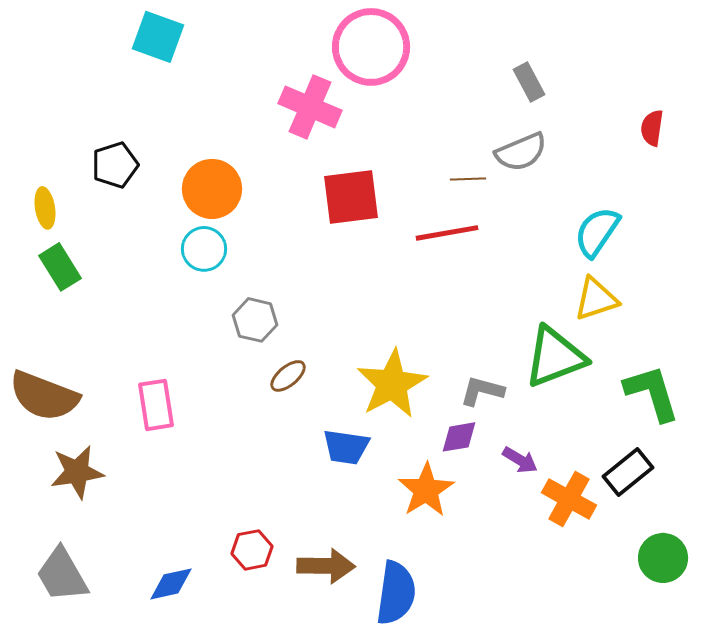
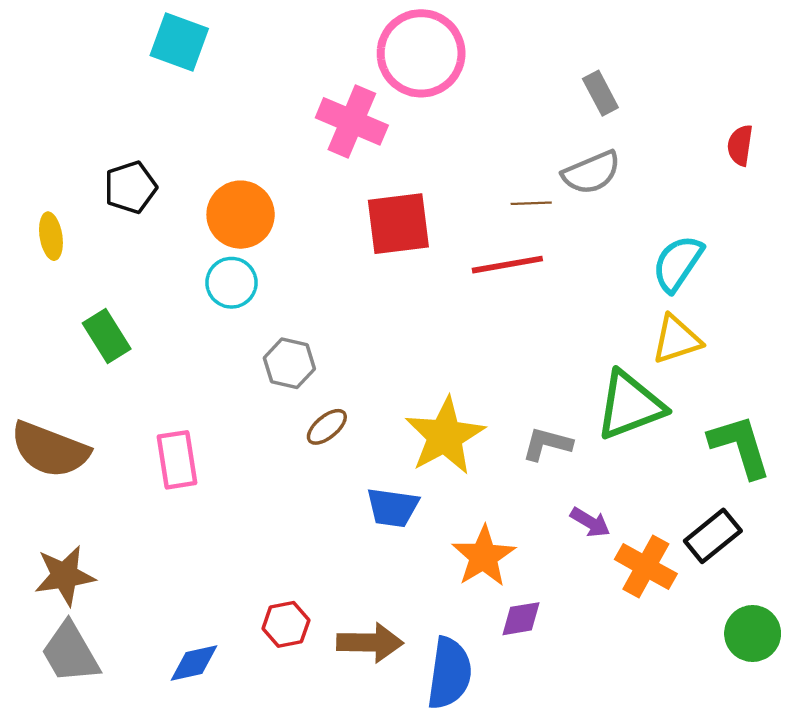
green rectangle: (60, 267) -> (107, 336), moved
purple diamond: (459, 437) -> (521, 619), moved
brown star: (77, 472) -> (65, 576), moved

